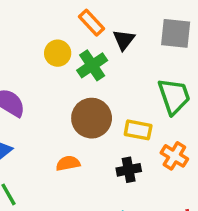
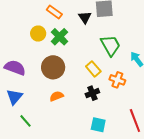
black triangle: (124, 40) -> (85, 17), moved
brown circle: (92, 118) -> (53, 67), moved
yellow rectangle: (138, 130) -> (93, 69), turned 49

